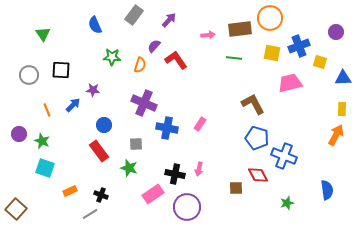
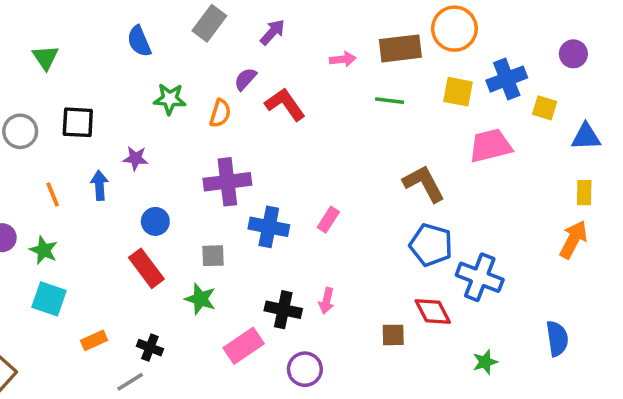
purple cross: (144, 103) -> (227, 182), turned -30
blue arrow: (73, 105) -> (99, 185), turned -49
purple circle: (187, 207) -> (305, 369), size x0.7

